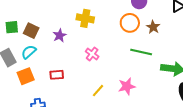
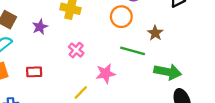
brown star: (153, 27) -> (155, 33), moved
pink star: (127, 86) -> (106, 73), moved

